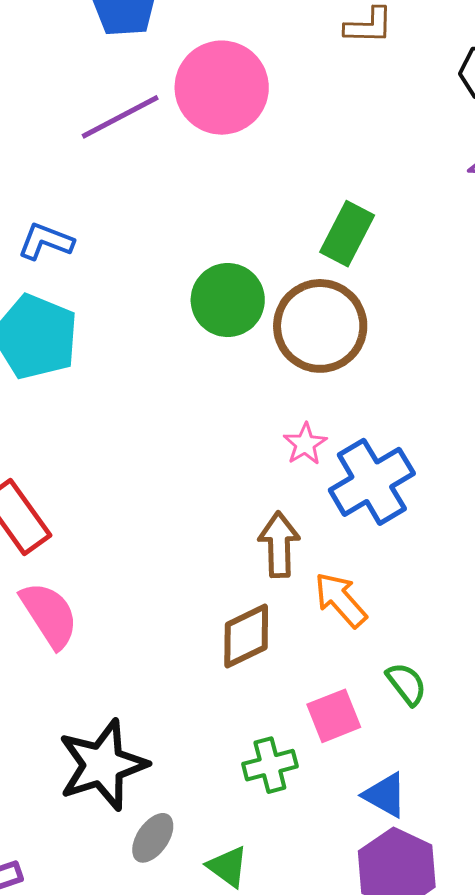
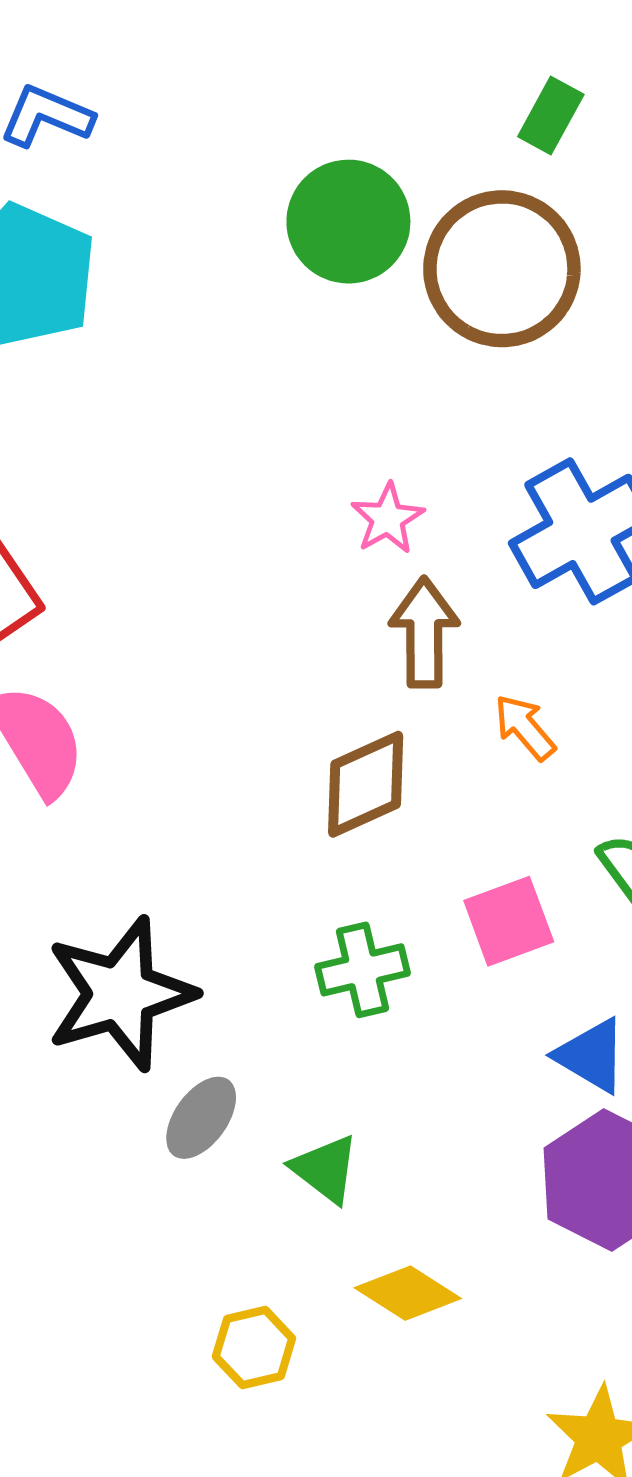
green rectangle: (347, 234) -> (551, 115), size x0.7
pink star: (305, 444) -> (388, 519), moved
orange arrow: (341, 600) -> (525, 727), size x0.7
green cross: (270, 765) -> (363, 970), moved

